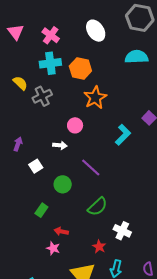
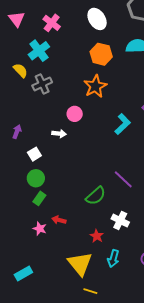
cyan cross: (50, 63) -> (39, 51), moved, turned -30
orange hexagon: (80, 68) -> (101, 54), moved
purple line: (91, 168) -> (123, 179), moved
green circle: (63, 184) -> (36, 178), moved
pink star: (53, 248) -> (40, 229), moved

